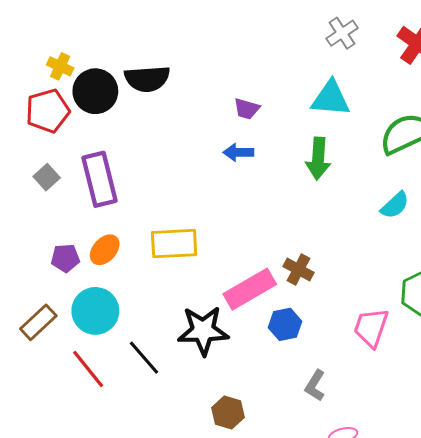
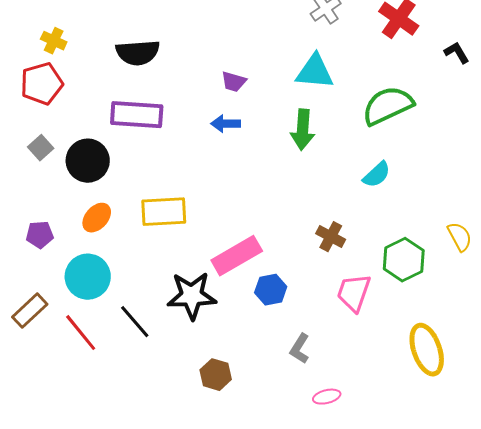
black circle: (95, 91) -> (88, 161), moved
purple rectangle: (99, 179) -> (137, 115), moved, turned -72
purple pentagon: (65, 258) -> (40, 235), moved
brown cross: (298, 269) -> (331, 237), moved
brown rectangle: (38, 322) -> (30, 311), moved

